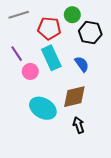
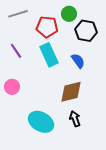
pink circle: (30, 71) -> (12, 87), moved
cyan ellipse: (43, 108) -> (41, 122), moved

